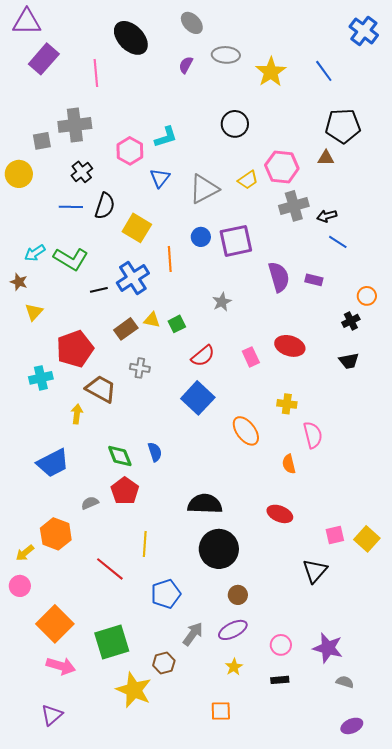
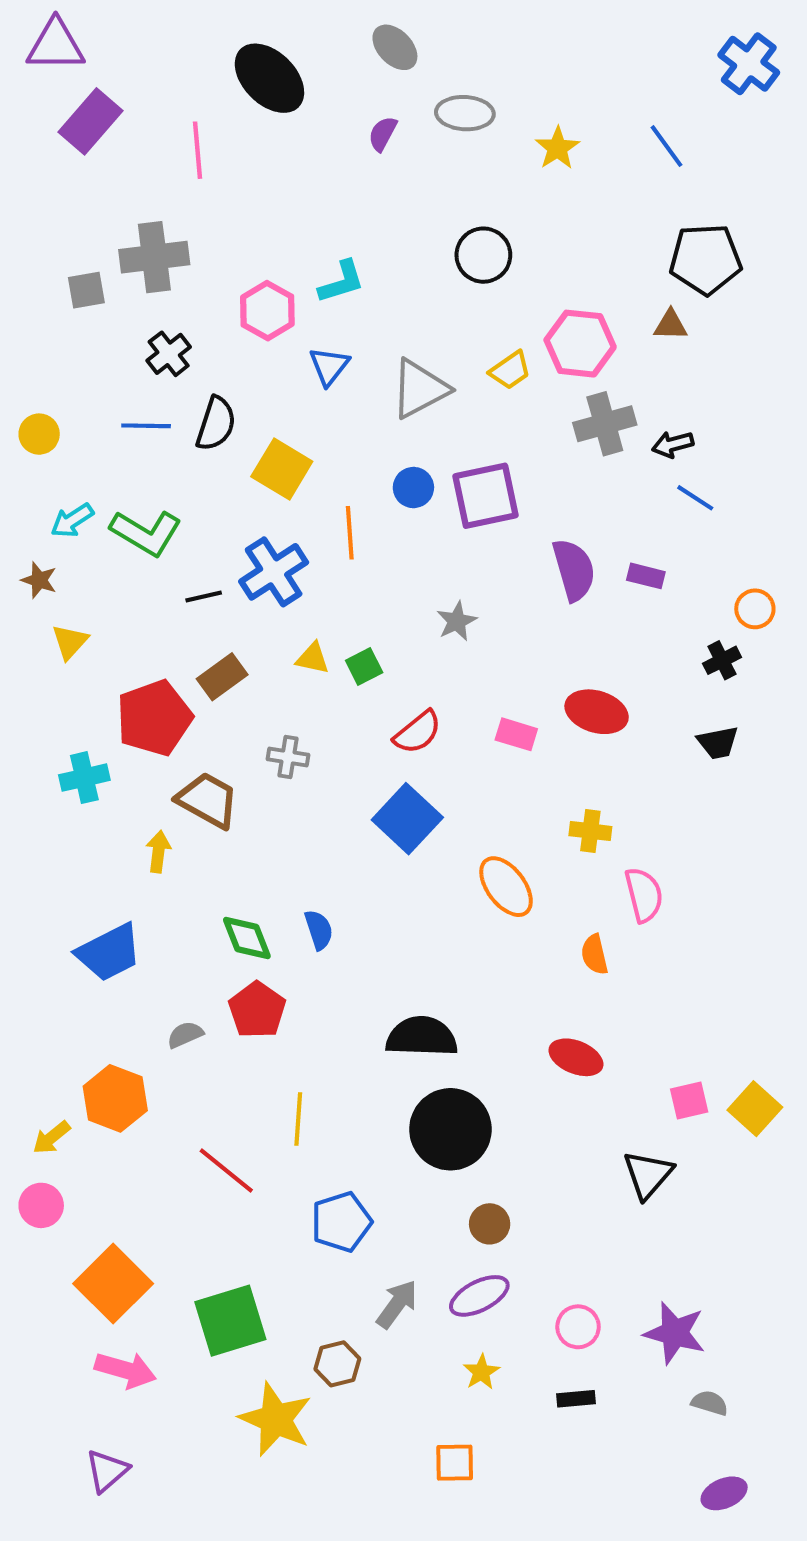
yellow star: (271, 72) -> (557, 148), size x0.7
yellow circle: (19, 174) -> (39, 434), moved, size x0.7
brown rectangle: (126, 329) -> (222, 677), moved
pink rectangle: (251, 357) -> (516, 734), turned -48

